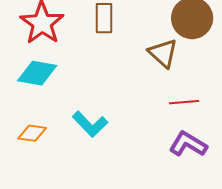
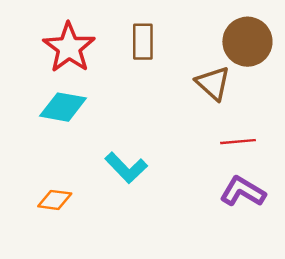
orange diamond: (32, 133) -> (55, 200), moved

